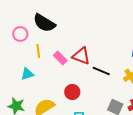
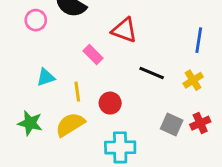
yellow line: (38, 51) -> (77, 92), moved
red triangle: (81, 56) -> (124, 30), moved

